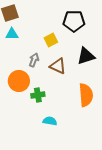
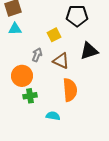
green cross: (38, 95) -> (30, 96), moved
orange semicircle: (86, 95) -> (70, 90), moved

